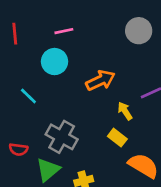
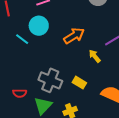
cyan line: (28, 96) -> (22, 39), moved
yellow rectangle: (117, 138) -> (79, 83), moved

